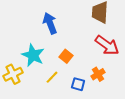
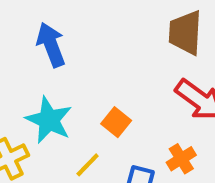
blue arrow: (50, 23) -> (51, 45), moved

